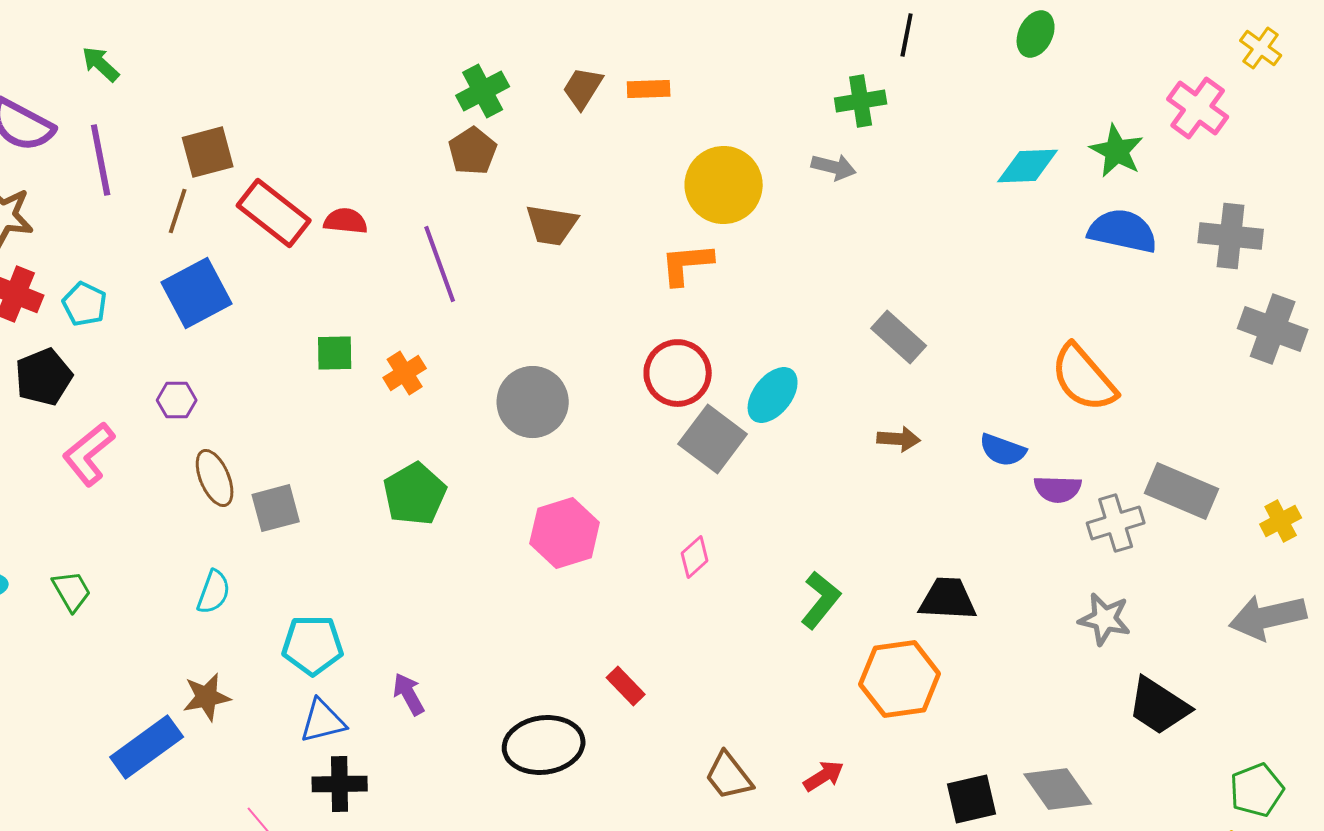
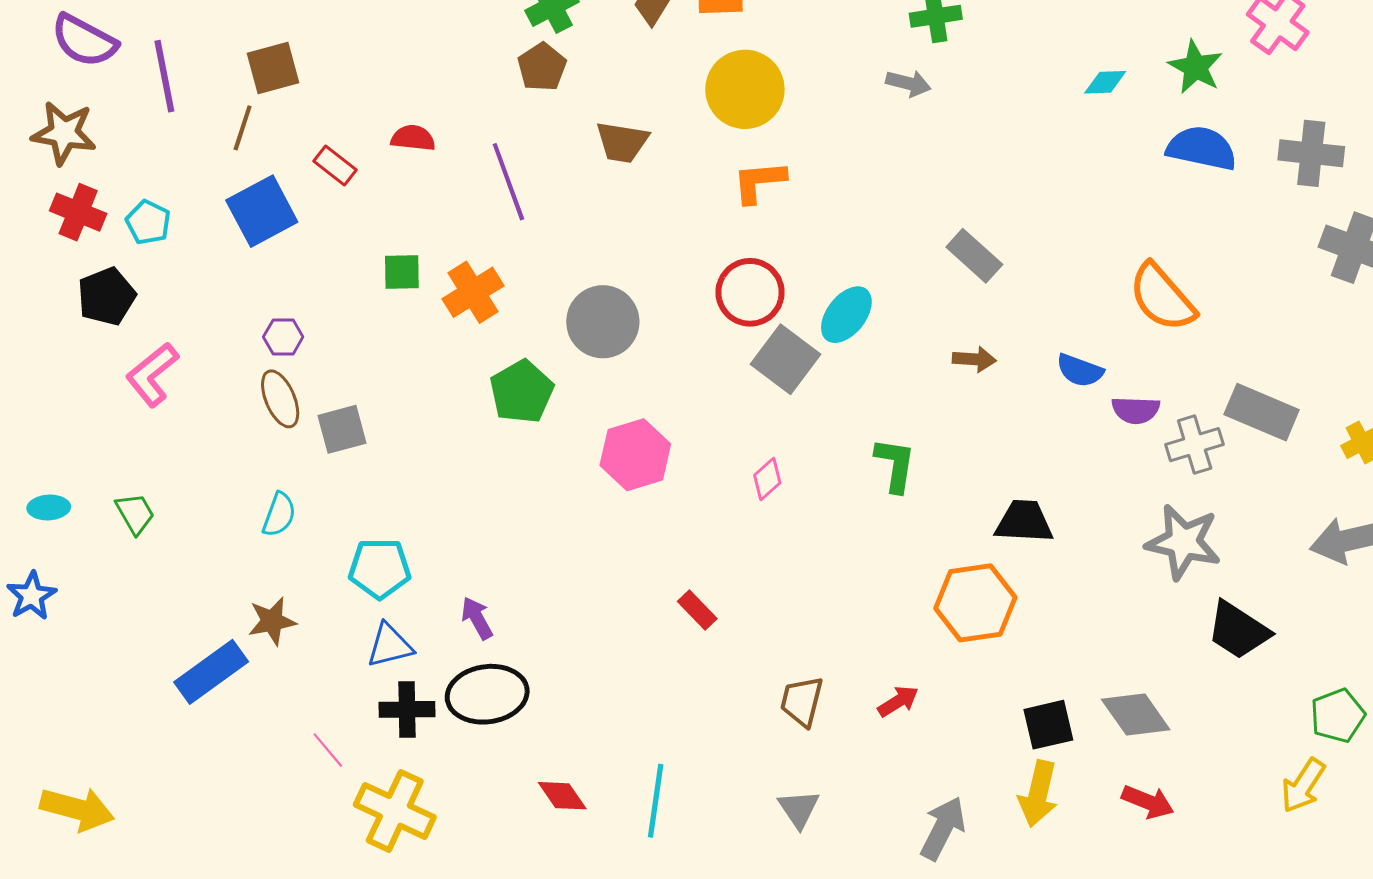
cyan diamond: (1028, 166) -> (1105, 82), size x0.7
yellow circle: (724, 185) -> (745, 89), moved
red rectangle: (274, 213) -> (335, 165), moved, size x0.6
orange cross: (405, 373) -> (473, 292), size x1.4
purple hexagon: (177, 400) -> (283, 337), moved
green pentagon: (415, 494) -> (522, 392), moved
green L-shape: (821, 600) -> (895, 465), moved, turned -30
gray star: (1105, 619) -> (1183, 542), size x1.4
black ellipse: (544, 745) -> (487, 694), moved
brown trapezoid: (729, 776) -> (802, 701), turned 52

